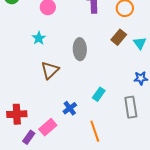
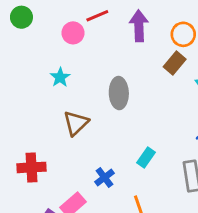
brown rectangle: (119, 37) -> (175, 63), moved
red cross: (17, 114) -> (31, 167), moved

